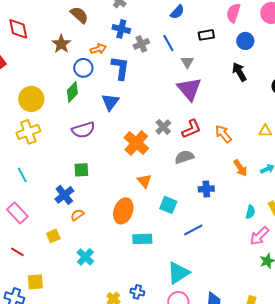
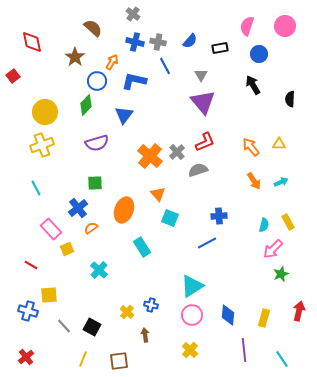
blue semicircle: (177, 12) -> (190, 41), moved
blue line: (168, 43) -> (165, 66), moved
gray cross: (141, 44) -> (158, 42), moved, turned 35
orange arrow: (98, 49) -> (112, 62), turned -42
blue L-shape: (120, 68) -> (134, 81), turned -85
gray cross: (163, 127) -> (177, 152), moved
orange arrow: (223, 134) -> (251, 147), moved
blue cross: (206, 189) -> (219, 216), moved
cyan square: (168, 205) -> (170, 218), moved
orange ellipse: (123, 211) -> (124, 210), moved
pink rectangle: (17, 213) -> (51, 229), moved
cyan rectangle: (142, 239) -> (142, 247), moved, turned 60

